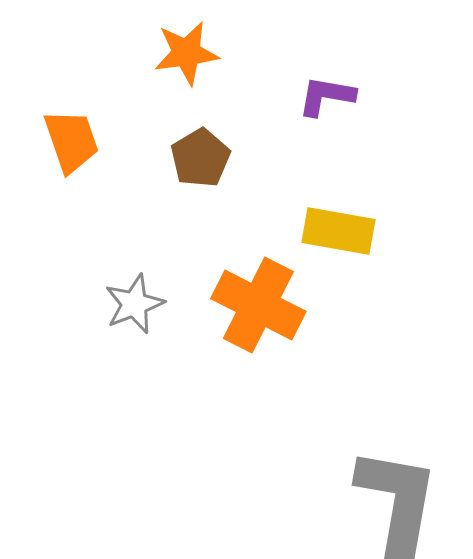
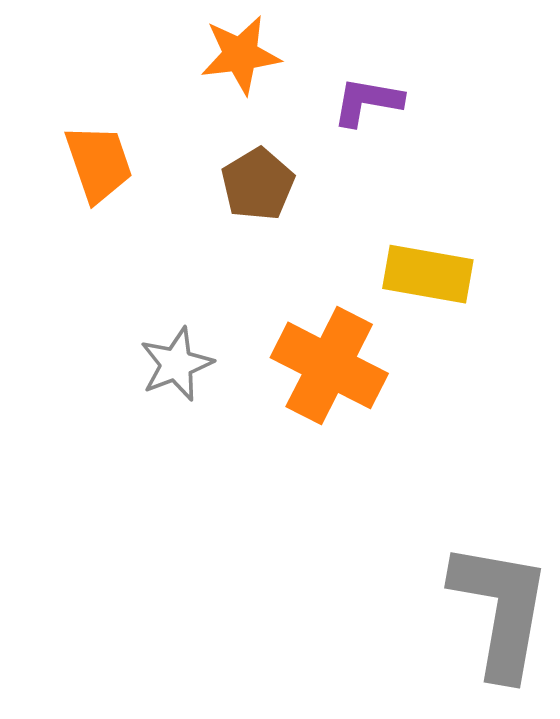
purple L-shape: (326, 96) -> (367, 102), moved

